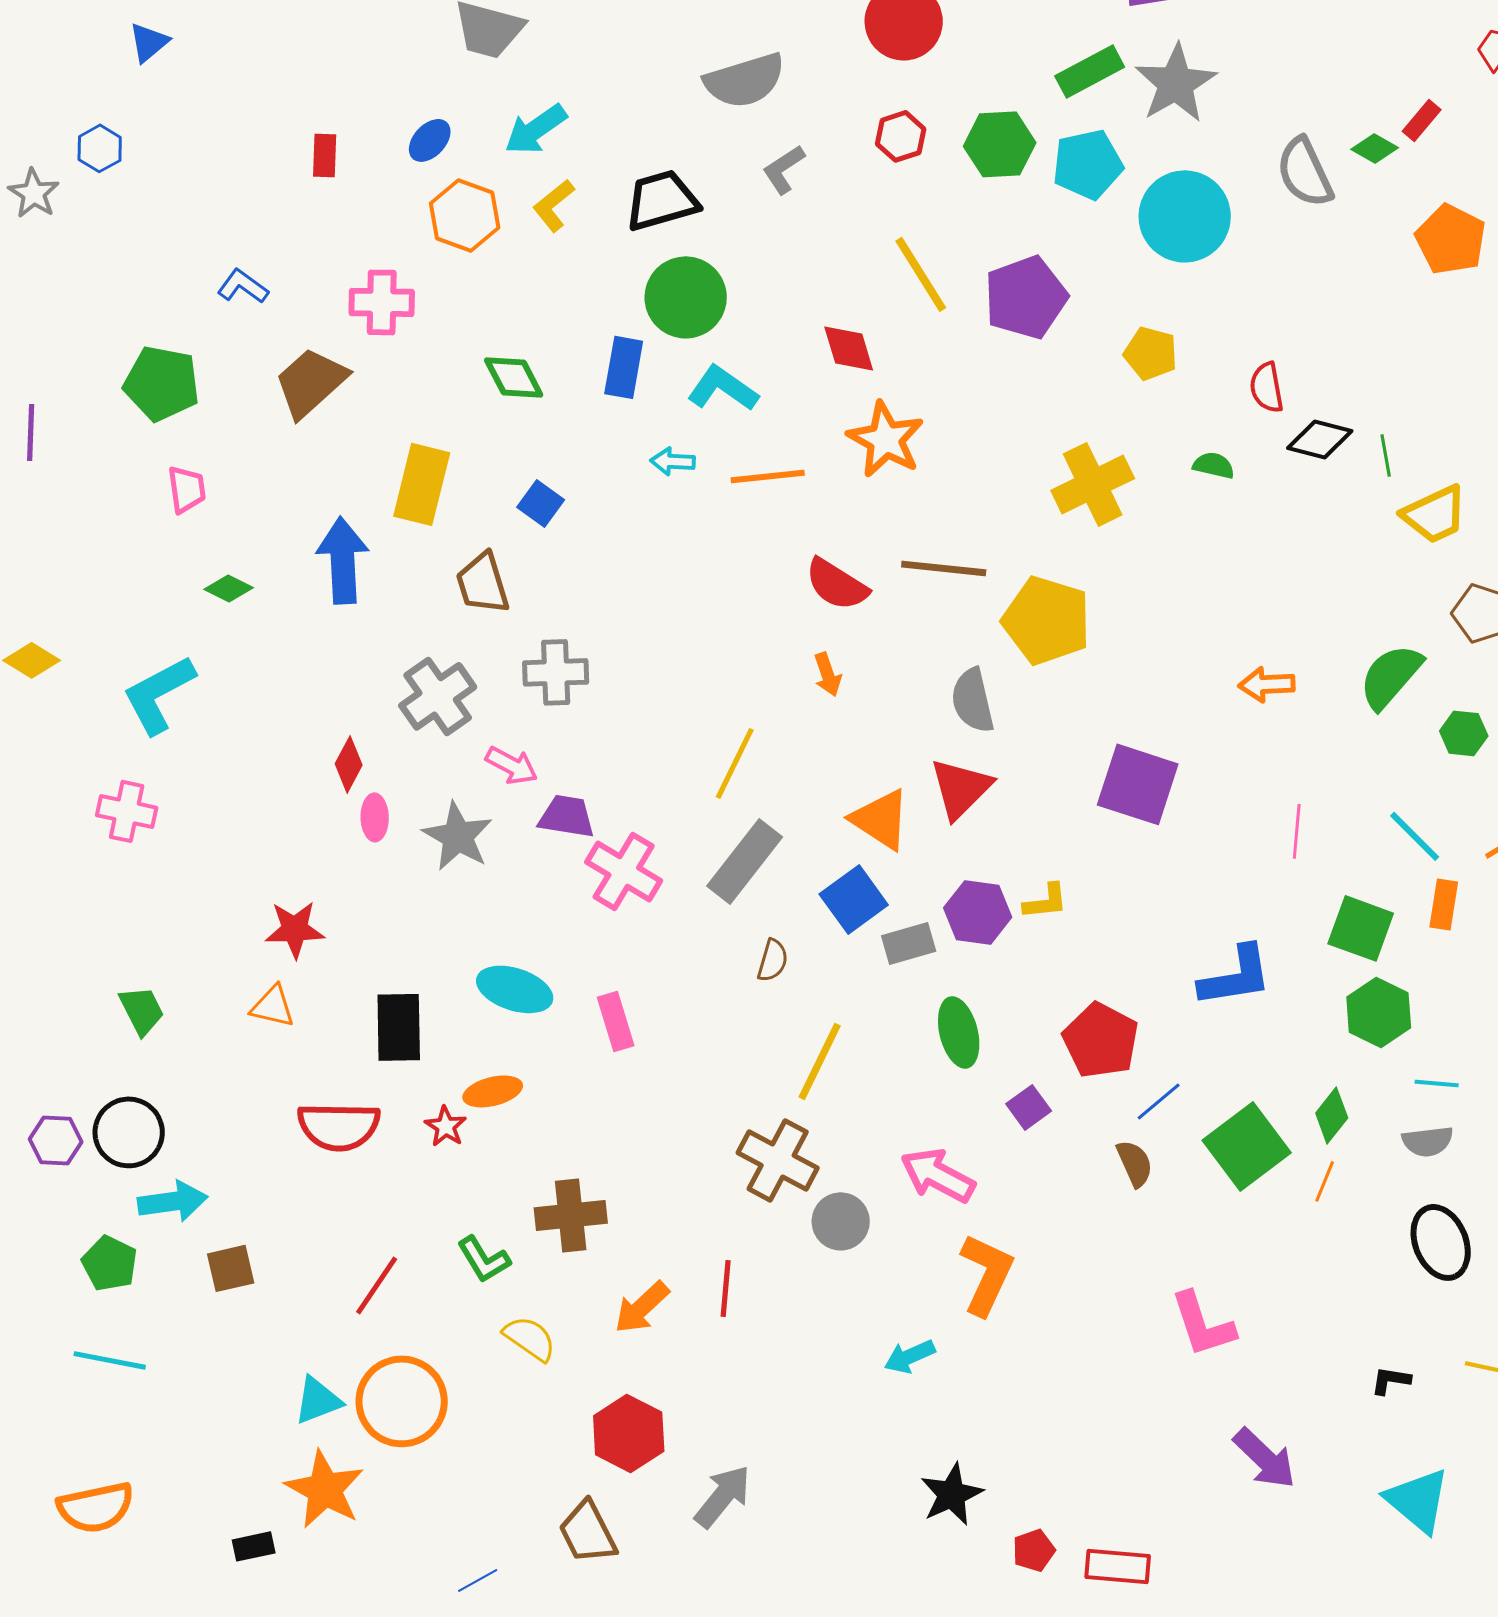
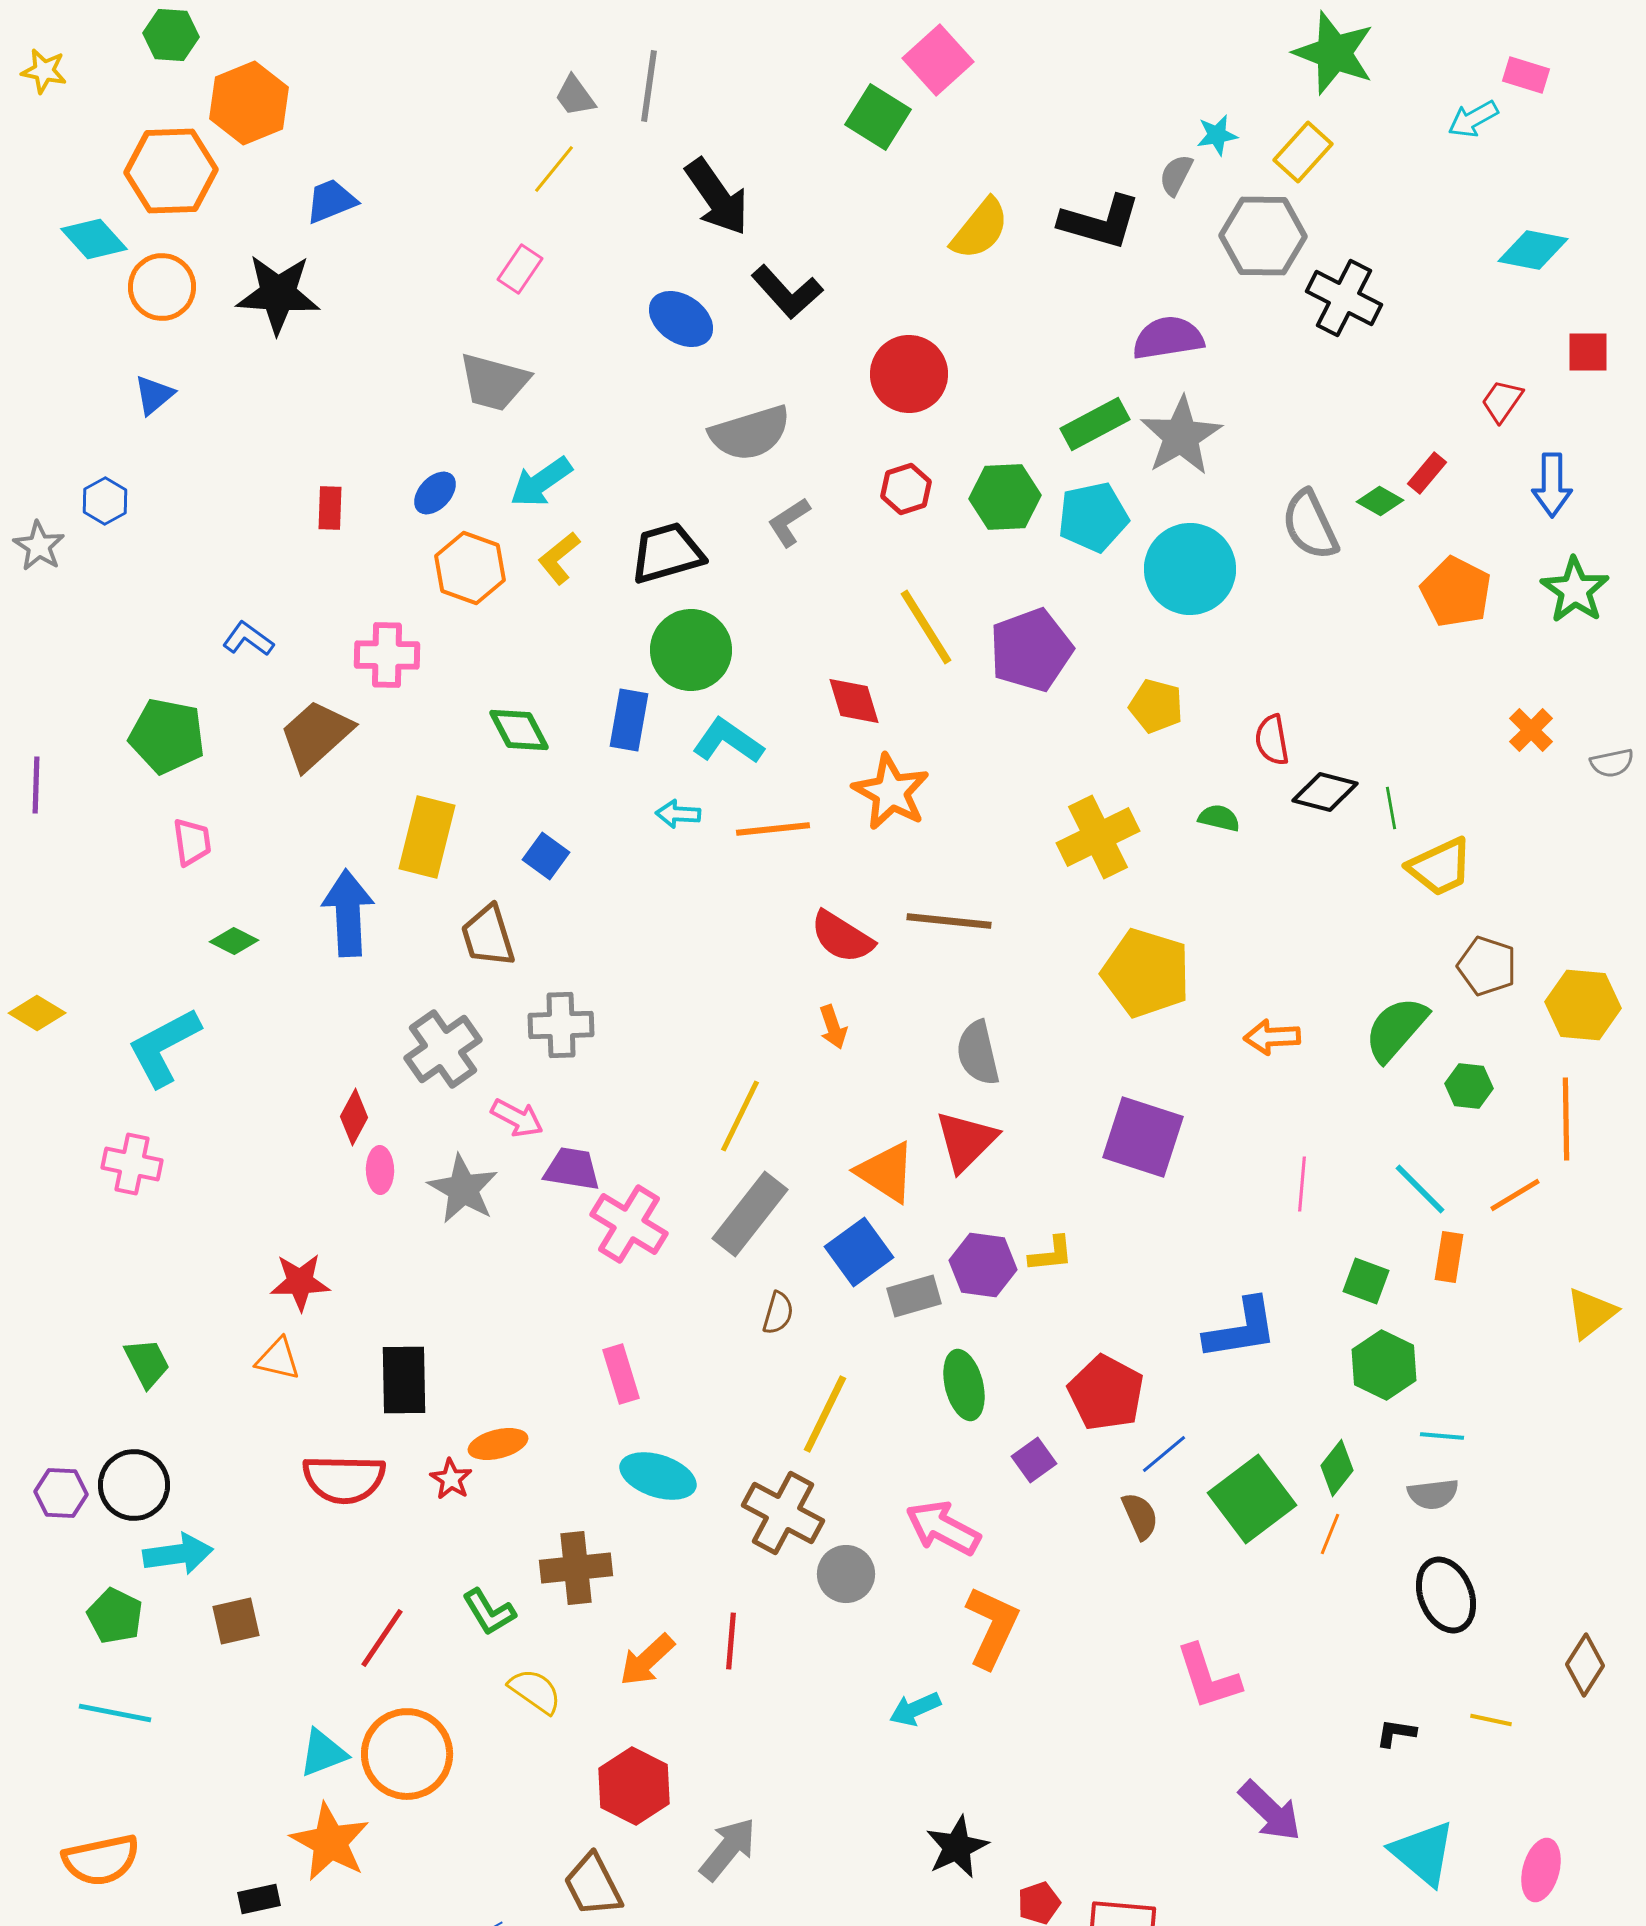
yellow pentagon: (1047, 620) -> (1146, 973), moved
green square: (1361, 928) -> (1366, 1281), size x0.7
cyan ellipse: (515, 989) -> (658, 1476), moved

